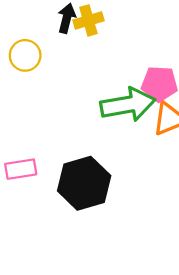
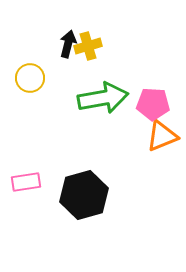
green arrow: (128, 105) -> (103, 98), moved

